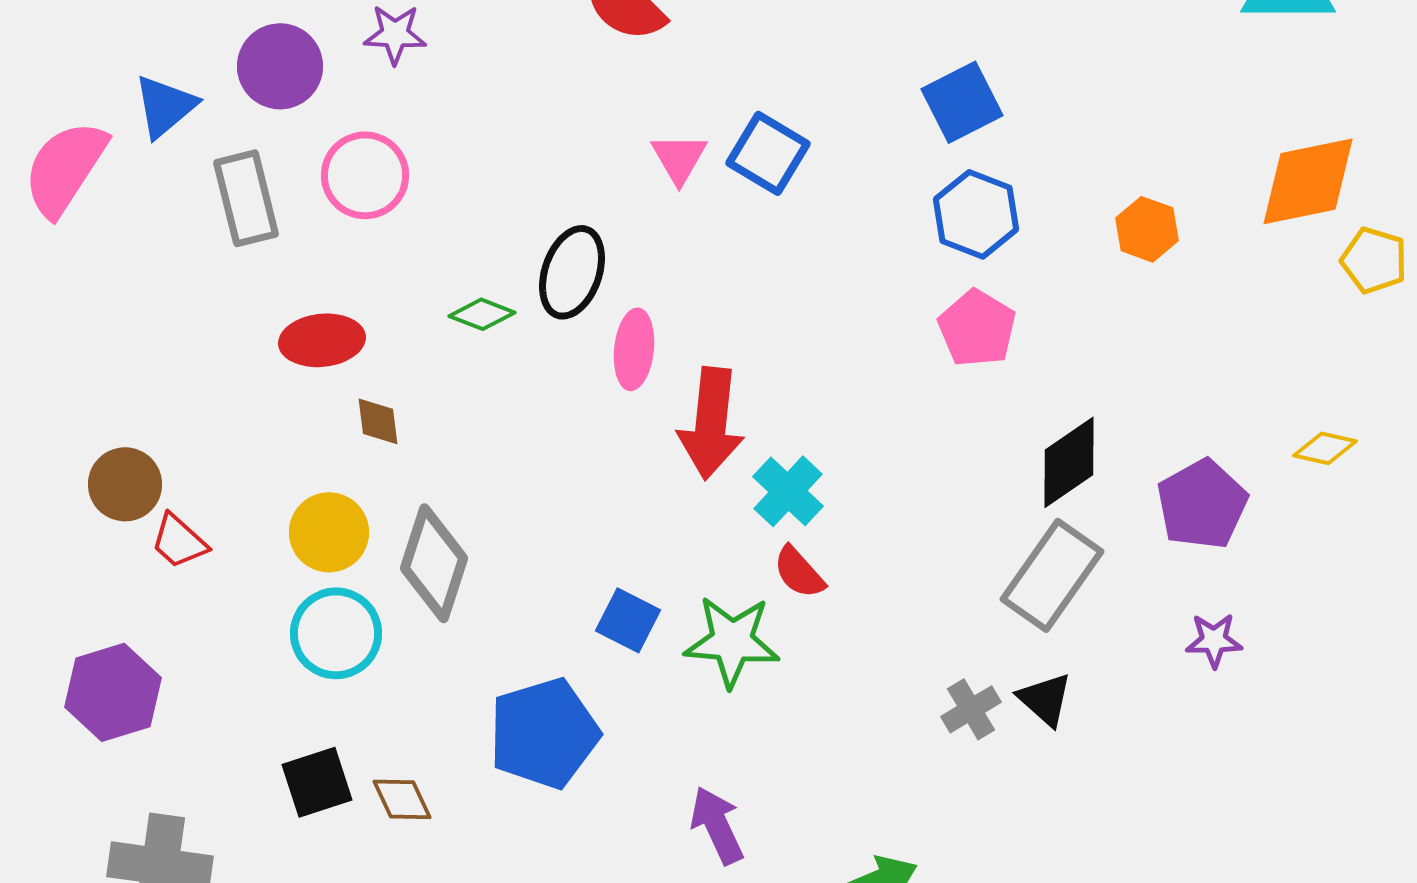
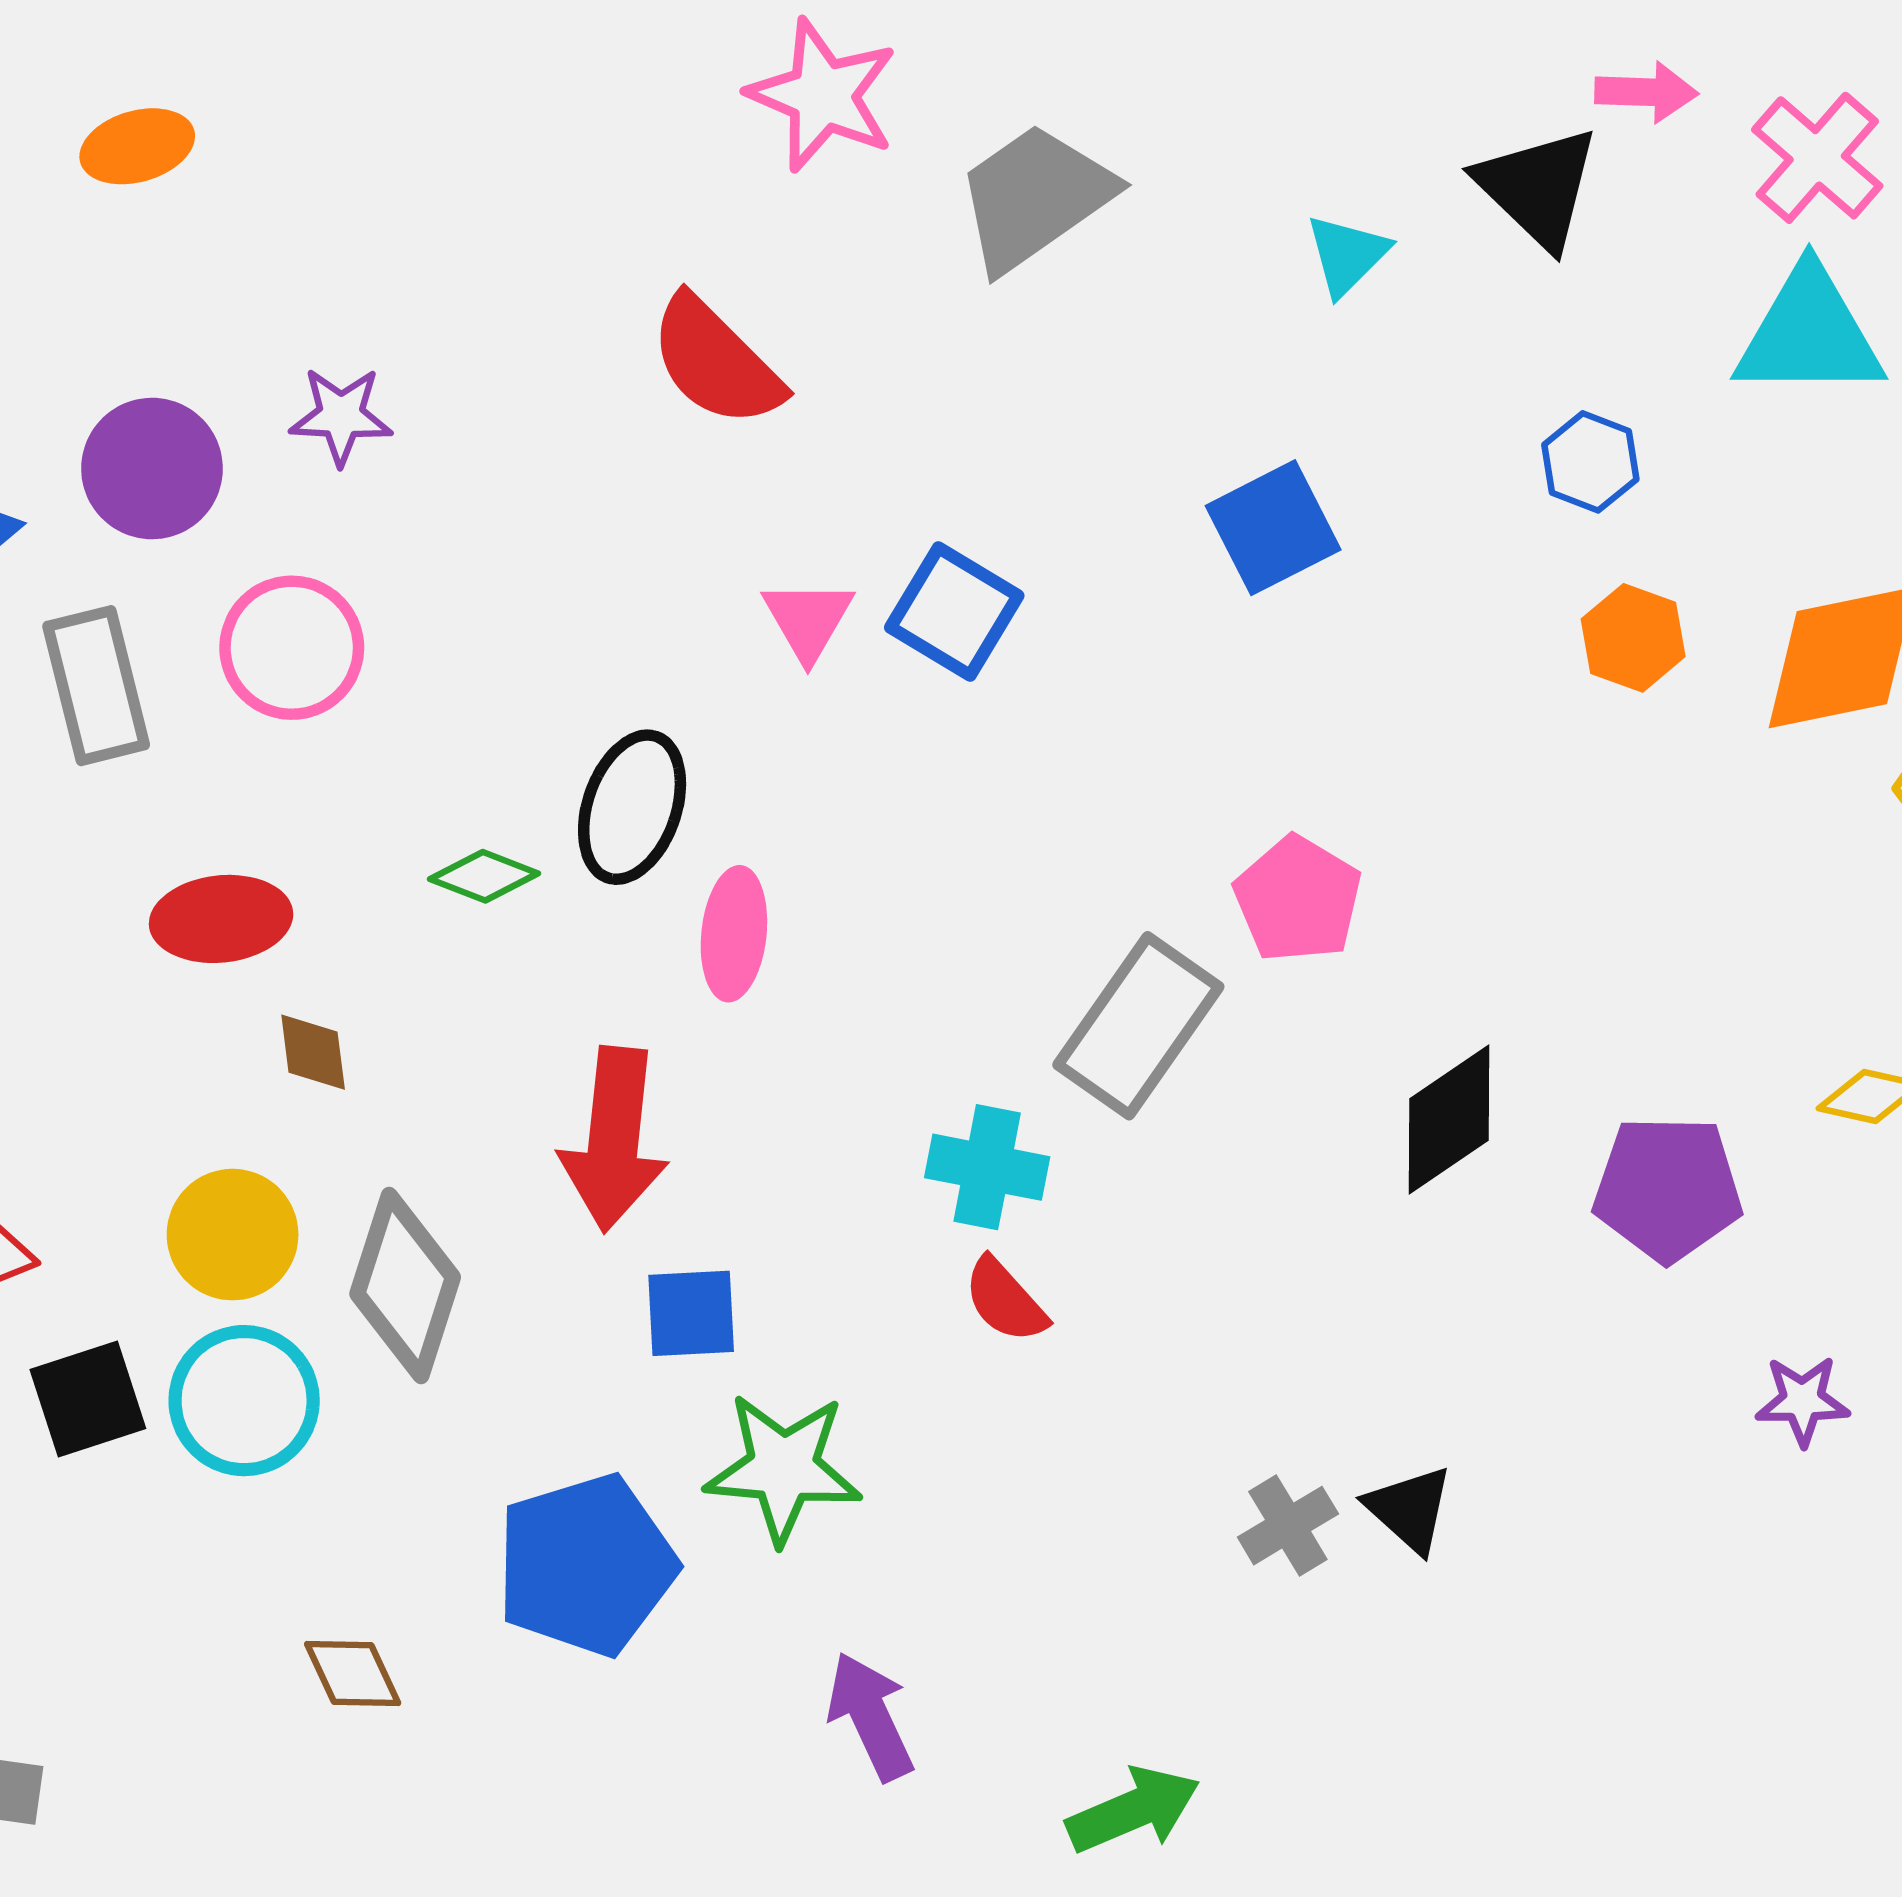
blue hexagon: (976, 214) -> (1590, 462), moved, size x0.7
orange hexagon: (1147, 229) -> (1633, 638), moved
red arrow: (711, 423) -> (614, 1139), moved
cyan cross: (788, 491) -> (987, 1167), turned -32
purple pentagon: (1202, 504) -> (1668, 1189), turned 30
gray rectangle: (1052, 575) -> (1138, 1026), moved
blue square: (628, 620) -> (691, 1313), moved, turned -30
purple star: (1214, 640) -> (1802, 1401), moved
green star: (732, 641) -> (783, 1468), moved
black square: (317, 782) -> (88, 1399), moved

